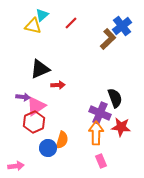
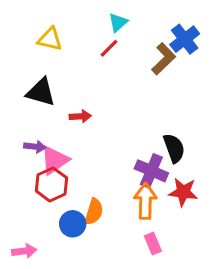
cyan triangle: (42, 15) -> (118, 22), moved
red line: (71, 23) -> (109, 48), moved
black triangle: (40, 69) -> (41, 92), moved, turned 40
red arrow: (58, 85) -> (80, 116), moved

